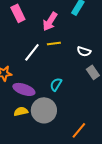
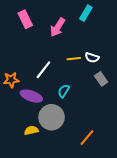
yellow line: (54, 43) -> (74, 59), moved
white line: (32, 52) -> (43, 70), moved
yellow semicircle: (21, 111) -> (31, 130), moved

